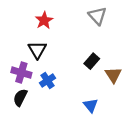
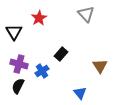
black triangle: (37, 50) -> (14, 32), moved
black rectangle: (92, 61) -> (61, 54), moved

